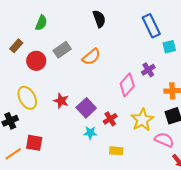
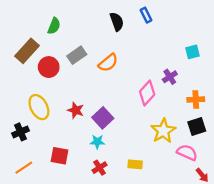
blue rectangle: (151, 26) -> (146, 15), moved, size x0.6
brown rectangle: (16, 46) -> (27, 51), size x1.6
red cross: (110, 119) -> (99, 168), moved
cyan star: (90, 133) -> (97, 142), moved
red square: (34, 143) -> (59, 156), moved

